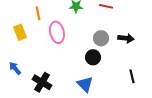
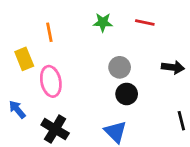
pink ellipse: (57, 32) -> (51, 81), moved
gray circle: (101, 38) -> (120, 67), moved

